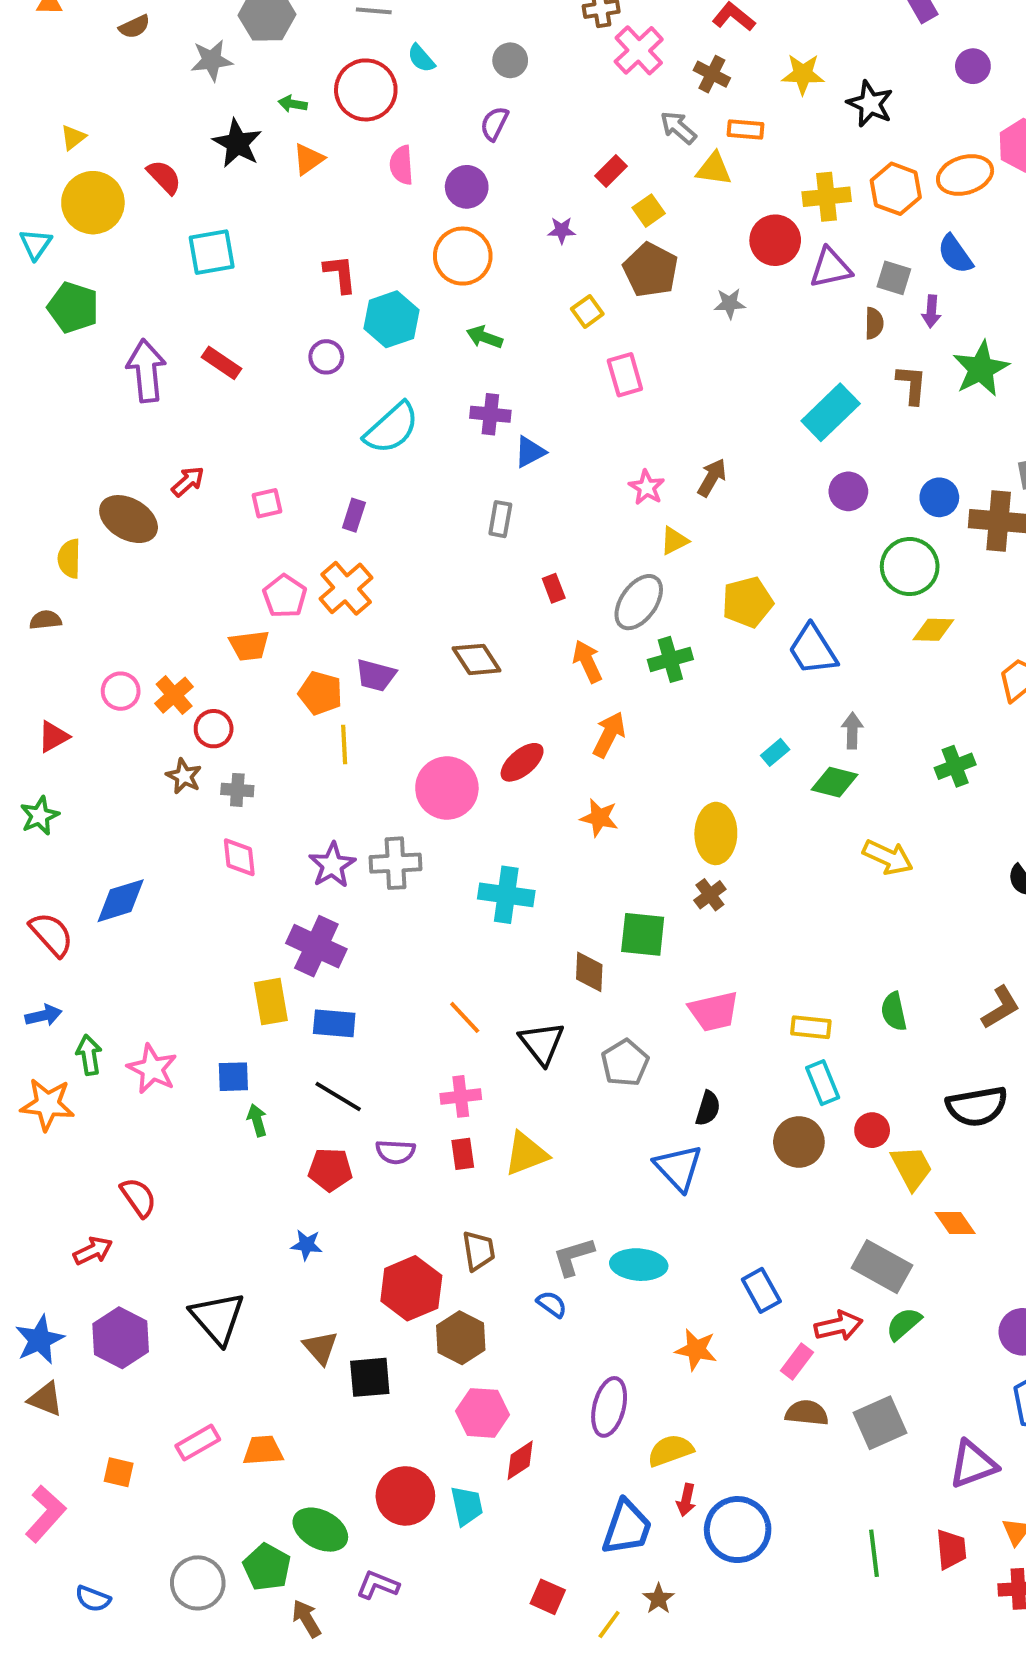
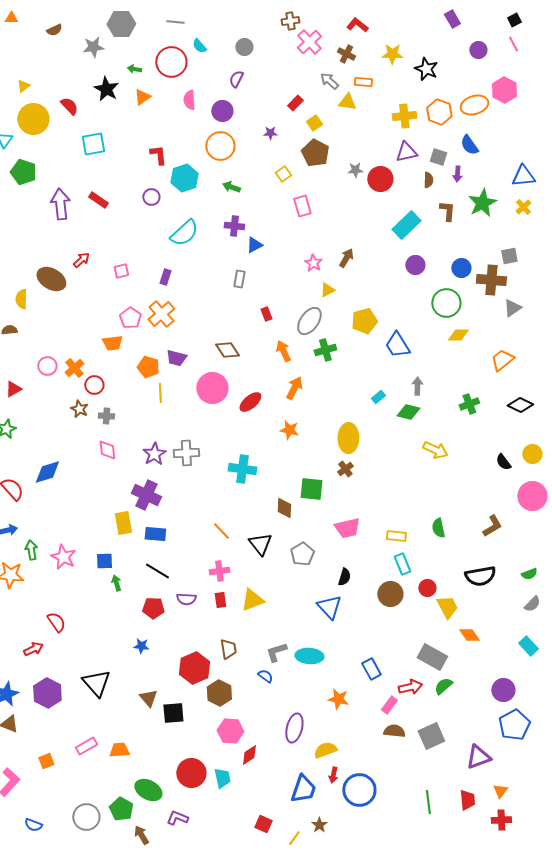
red circle: (775, 240) -> (380, 179), moved
pink circle: (447, 788) -> (212, 388), moved
orange square: (119, 1472) -> (46, 761), turned -35

